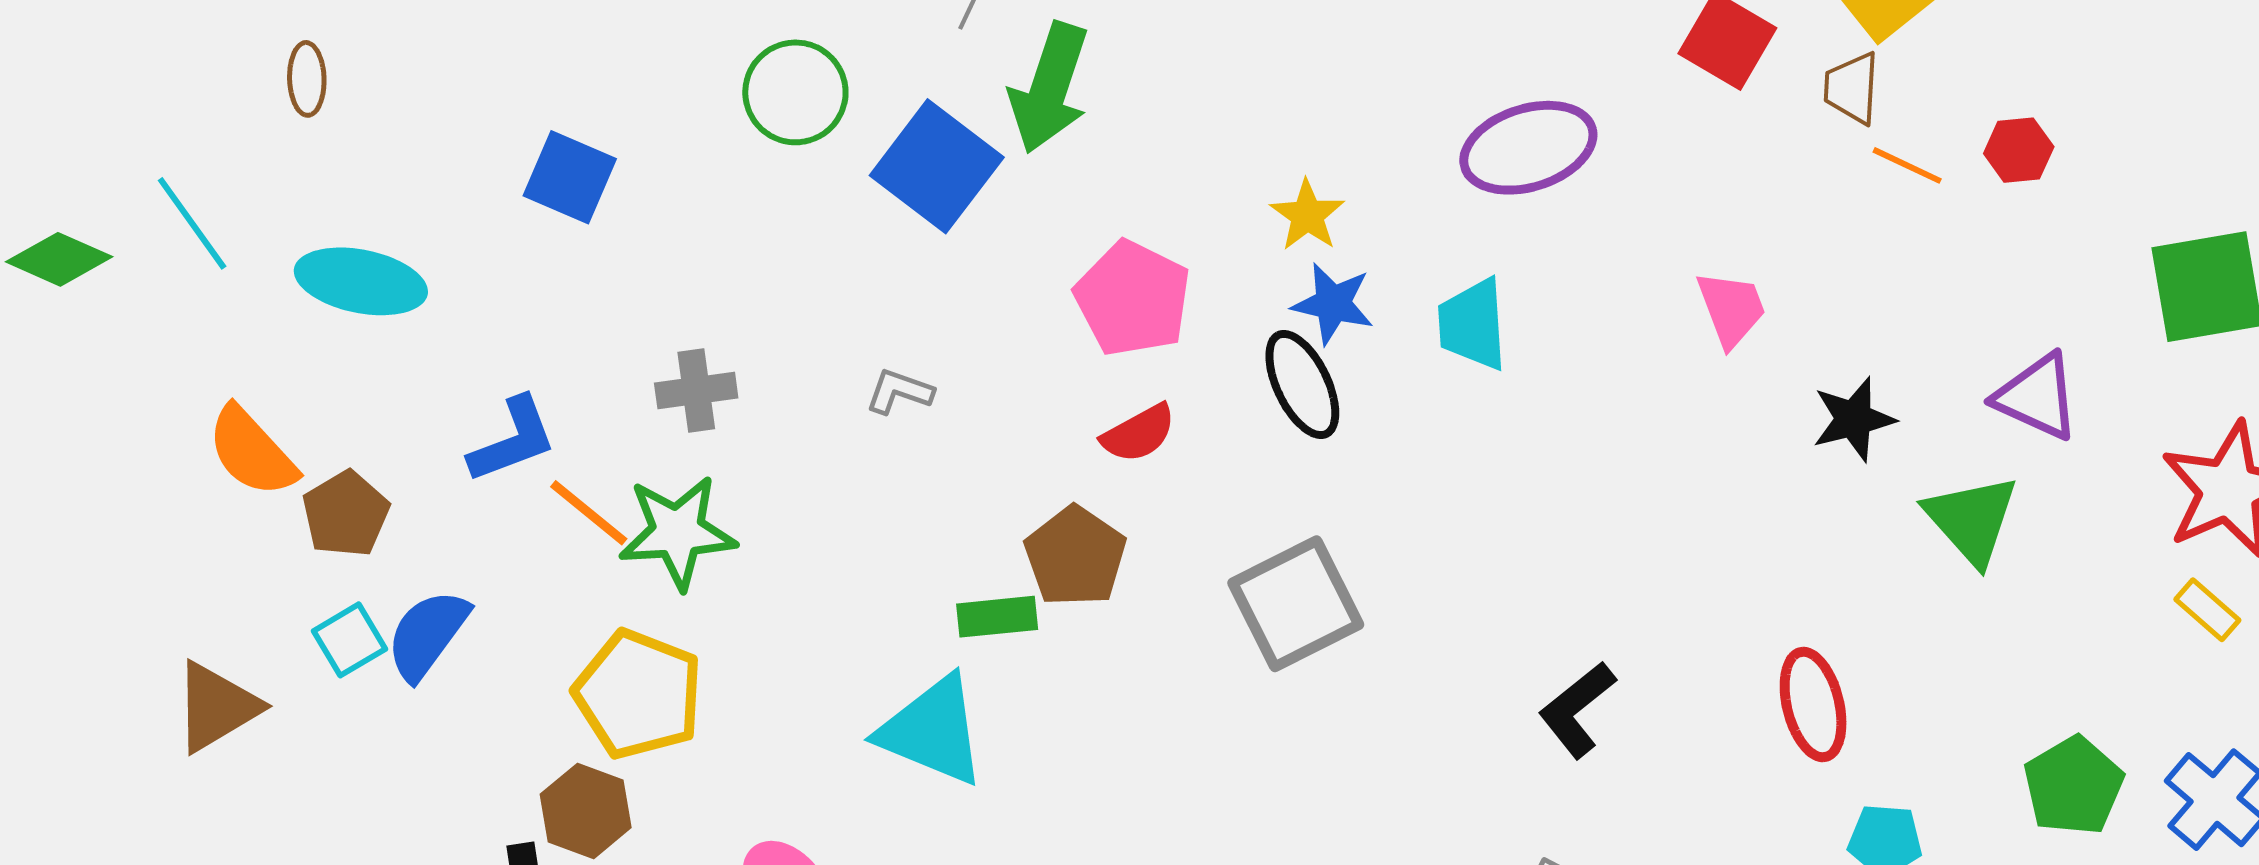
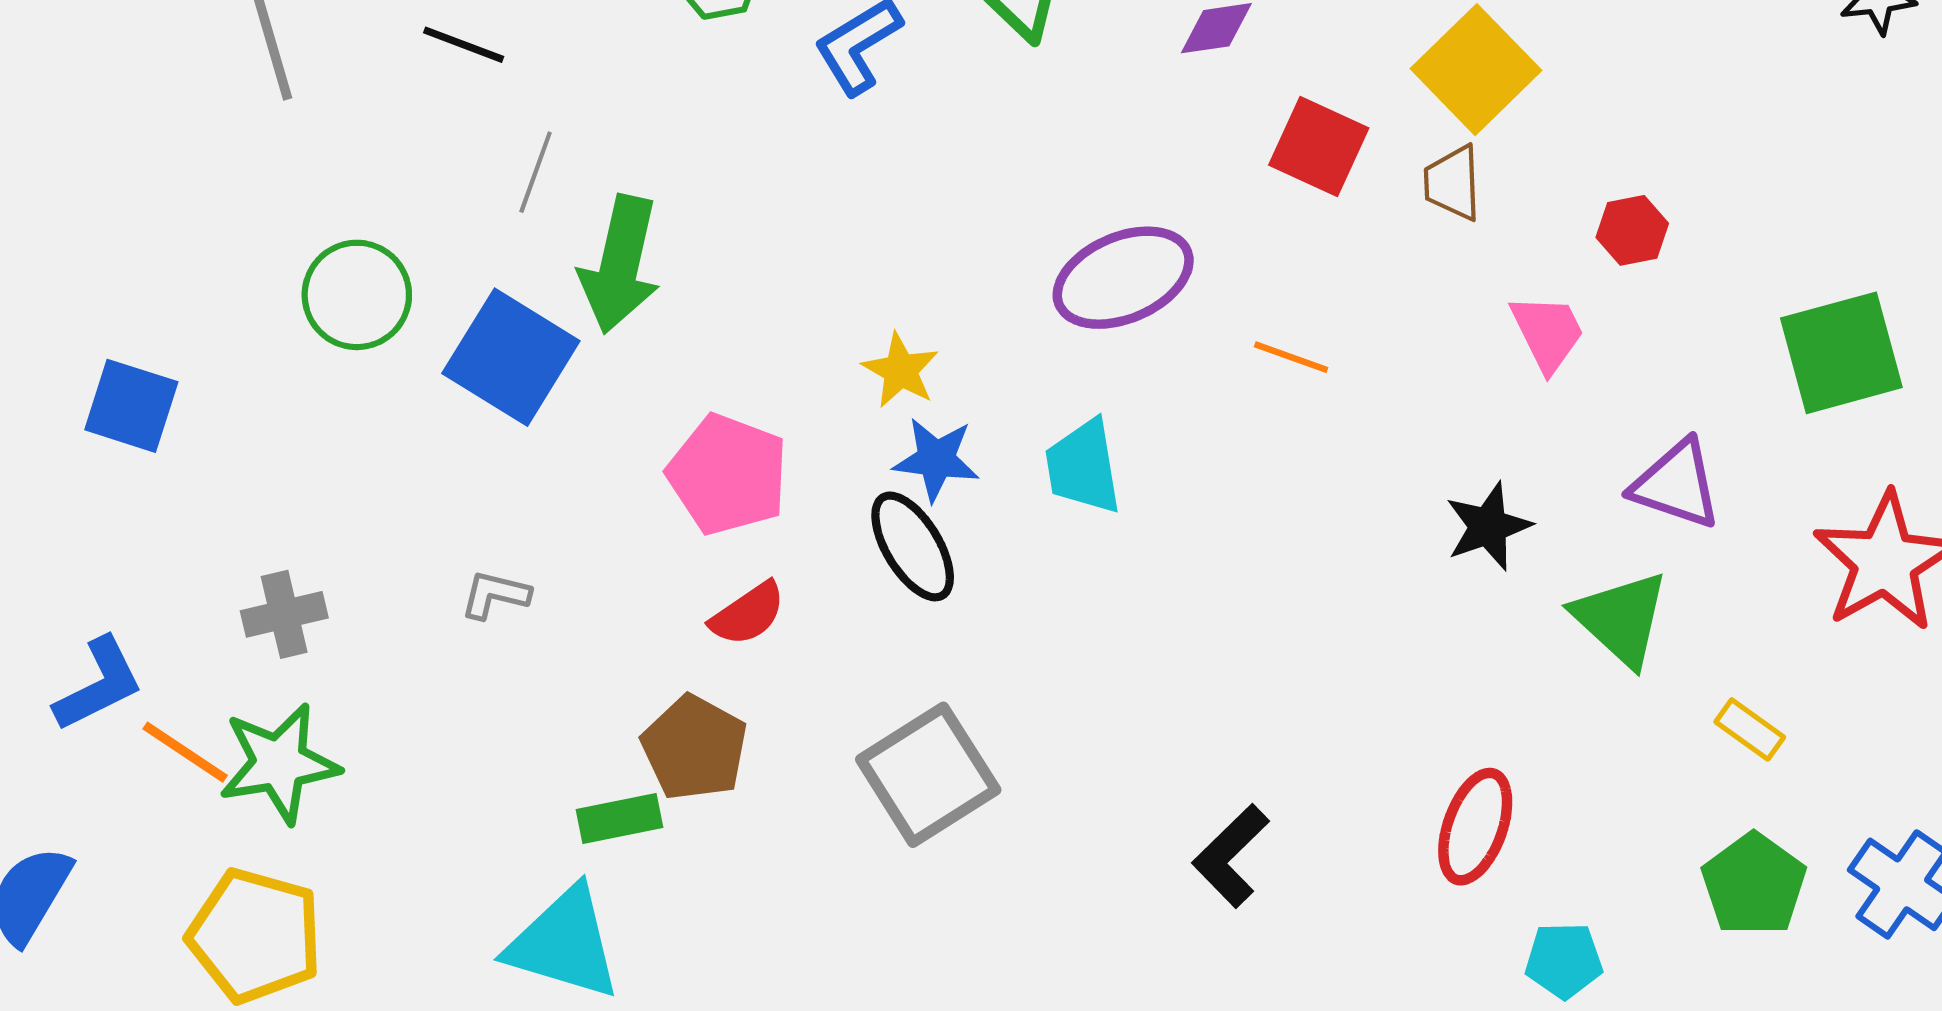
orange line: (1907, 165) -> (1291, 357), moved
pink trapezoid: (1731, 309) -> (1548, 333), moved
yellow rectangle: (2207, 610) -> (1750, 729), moved
red ellipse: (1813, 705) -> (1475, 827), turned 39

